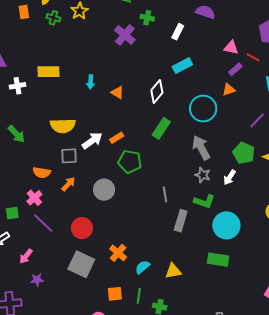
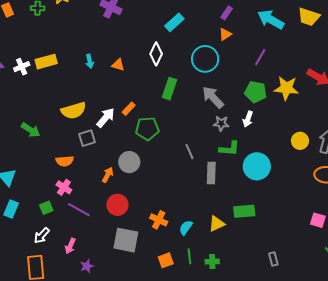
white cross: (18, 86) -> (22, 67), moved
orange arrow: (68, 184) -> (108, 175), moved
green rectangle: (218, 260) -> (244, 211), moved

